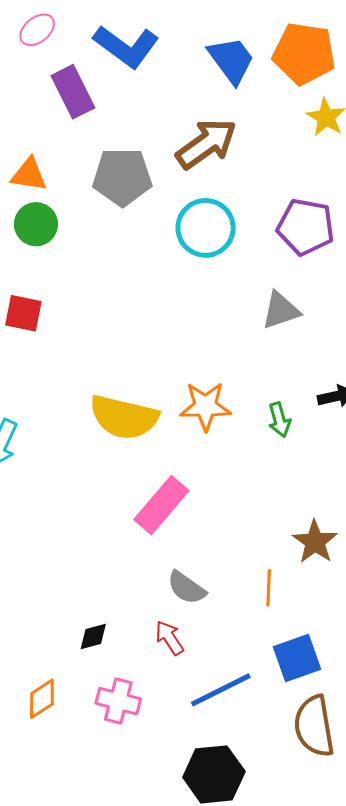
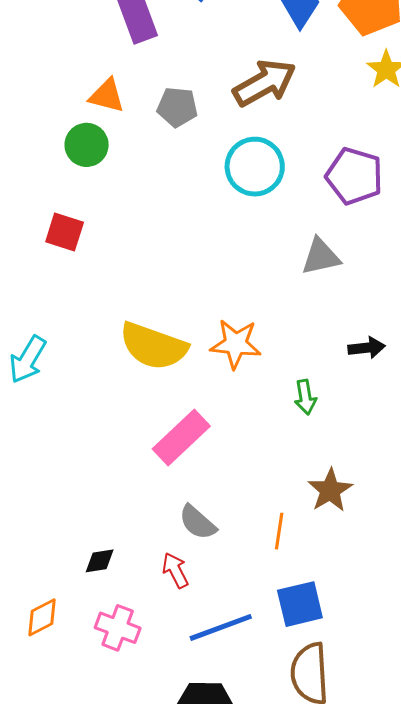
orange triangle: (29, 175) -> (107, 96), moved
gray pentagon: (122, 177) -> (177, 107), size x0.7
green arrow: (279, 420) -> (305, 397), moved

